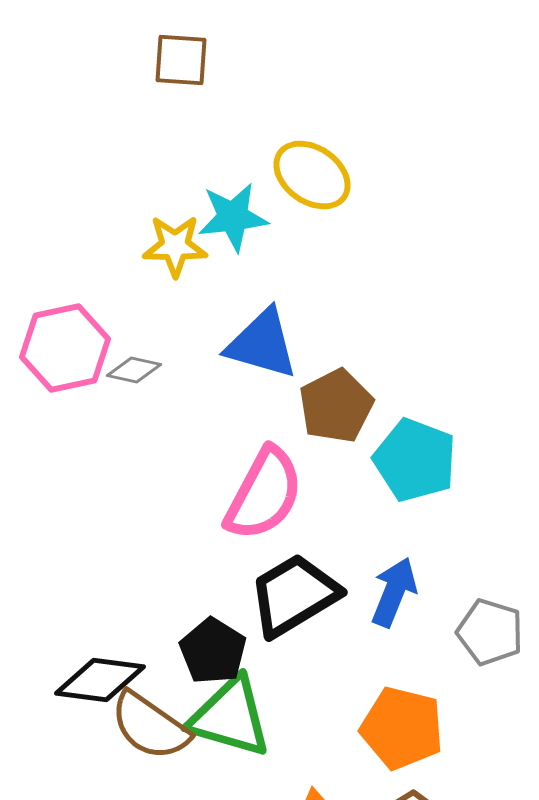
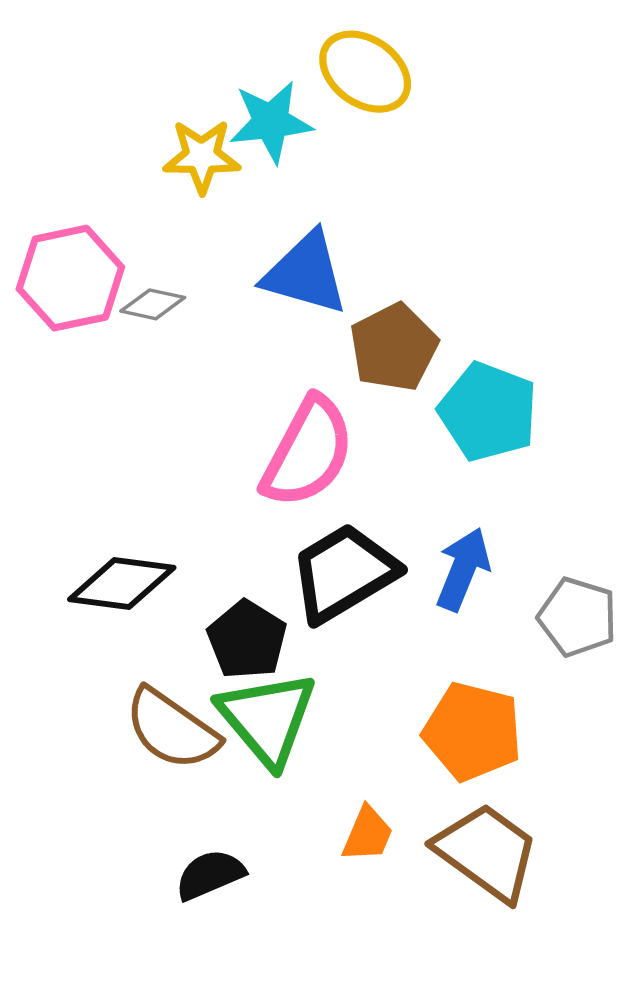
black diamond: (100, 680) -> (122, 584), moved
green triangle: (230, 717) -> (267, 718), turned 34

